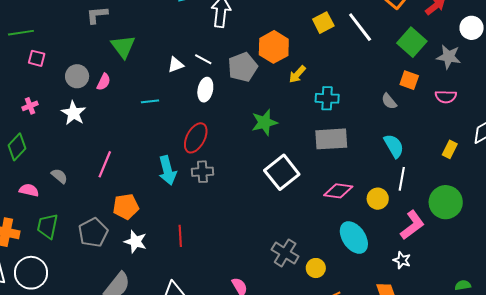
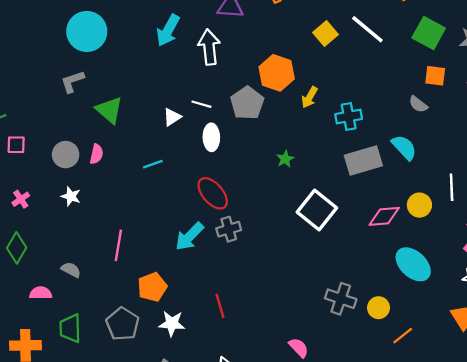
white star: (73, 113) -> (71, 196), size x0.7
green star: (264, 122) -> (285, 159), size x0.6
red ellipse: (196, 138) -> (213, 193), turned -56
cyan semicircle: (394, 146) -> (404, 147), moved
cyan arrow: (167, 170) -> (189, 236), turned 72
yellow circle: (378, 199) -> (419, 205), moved

